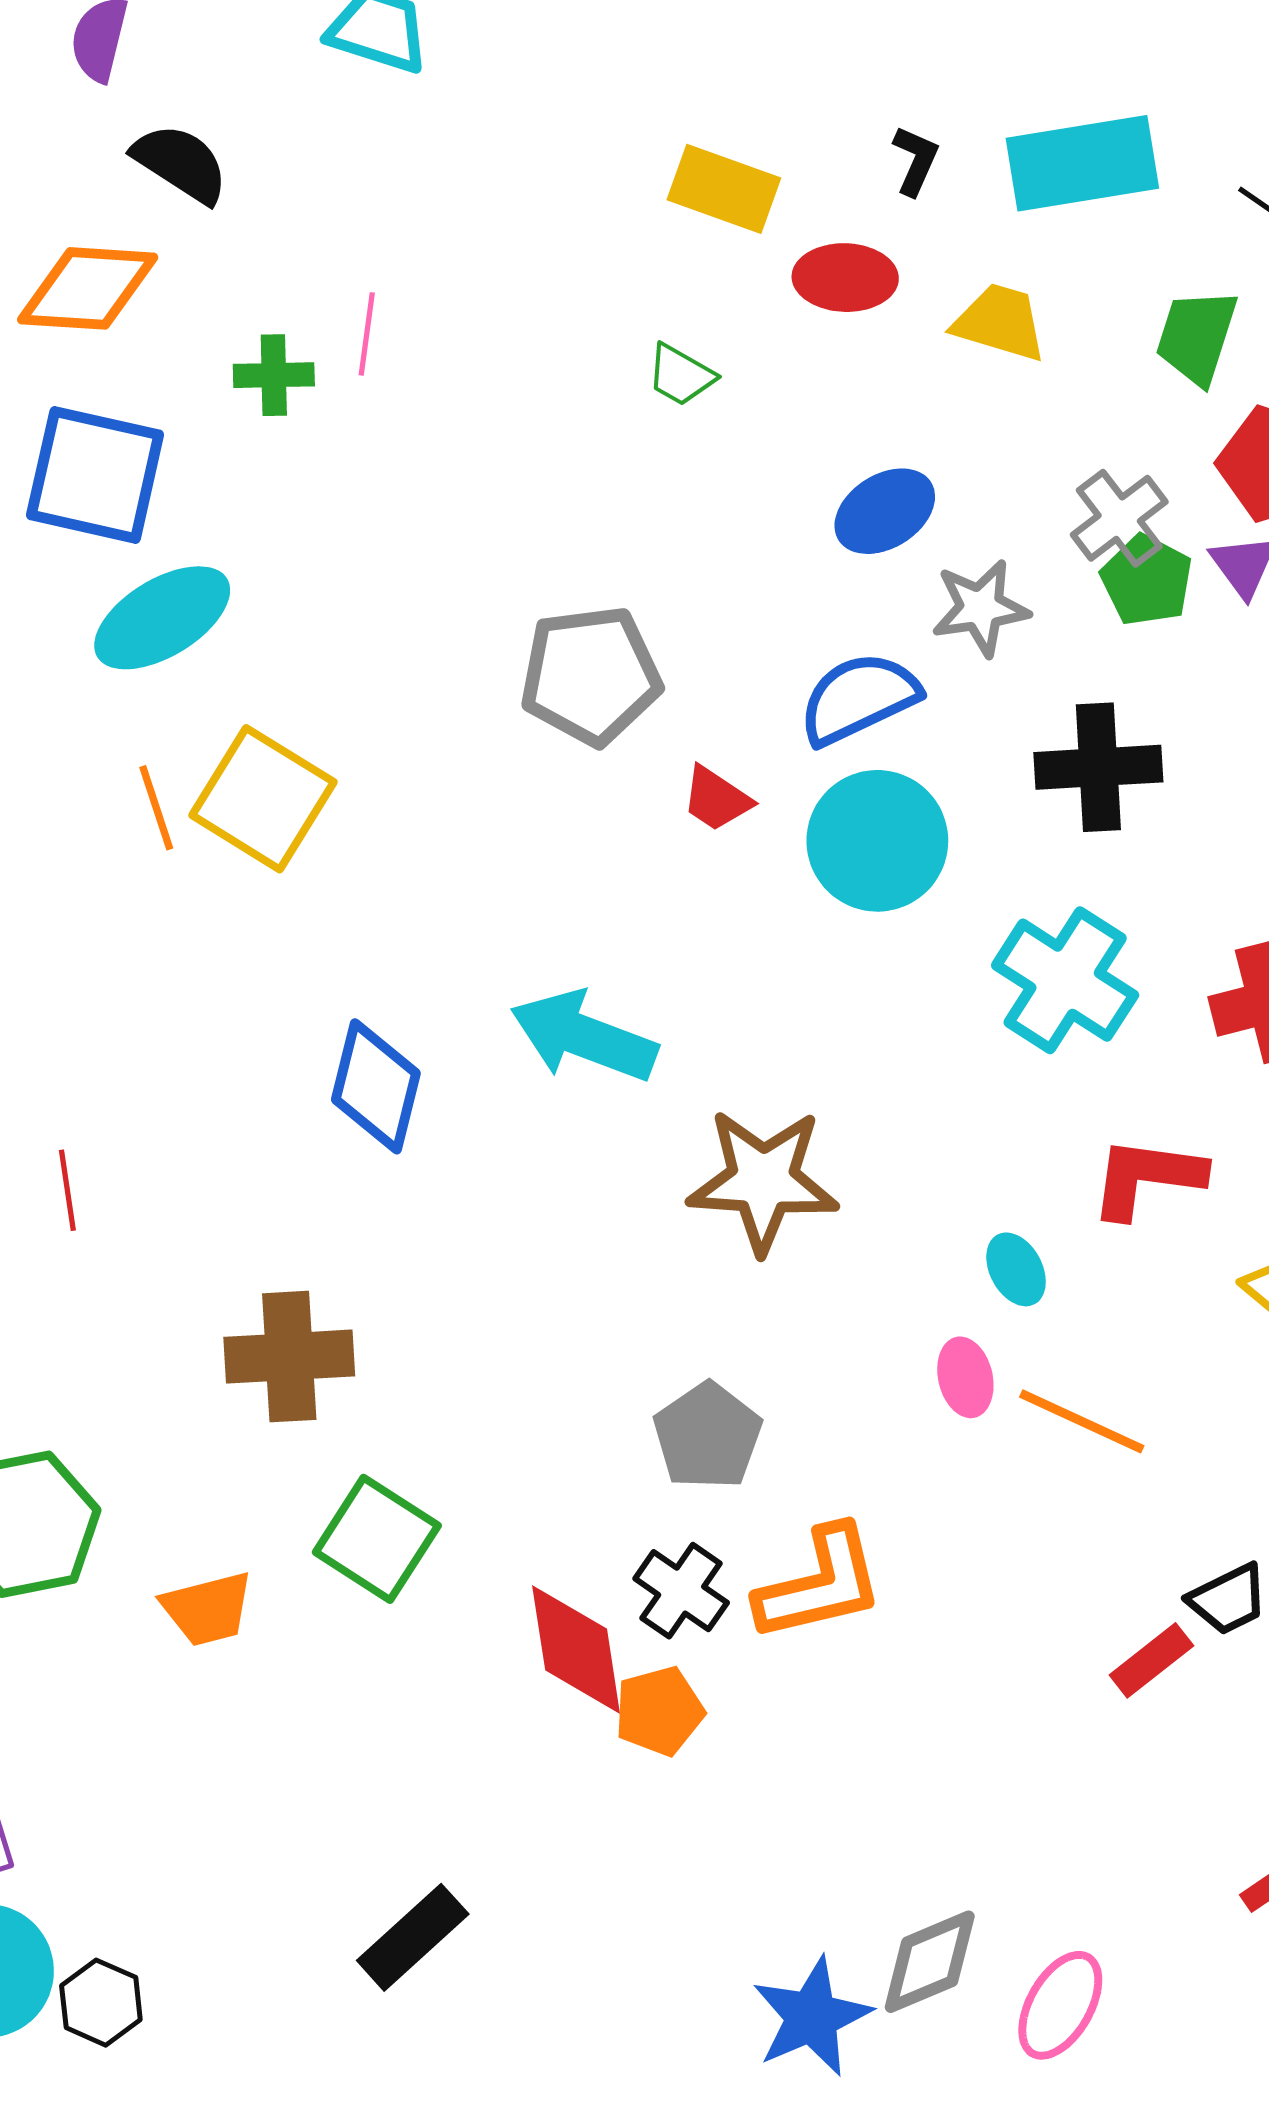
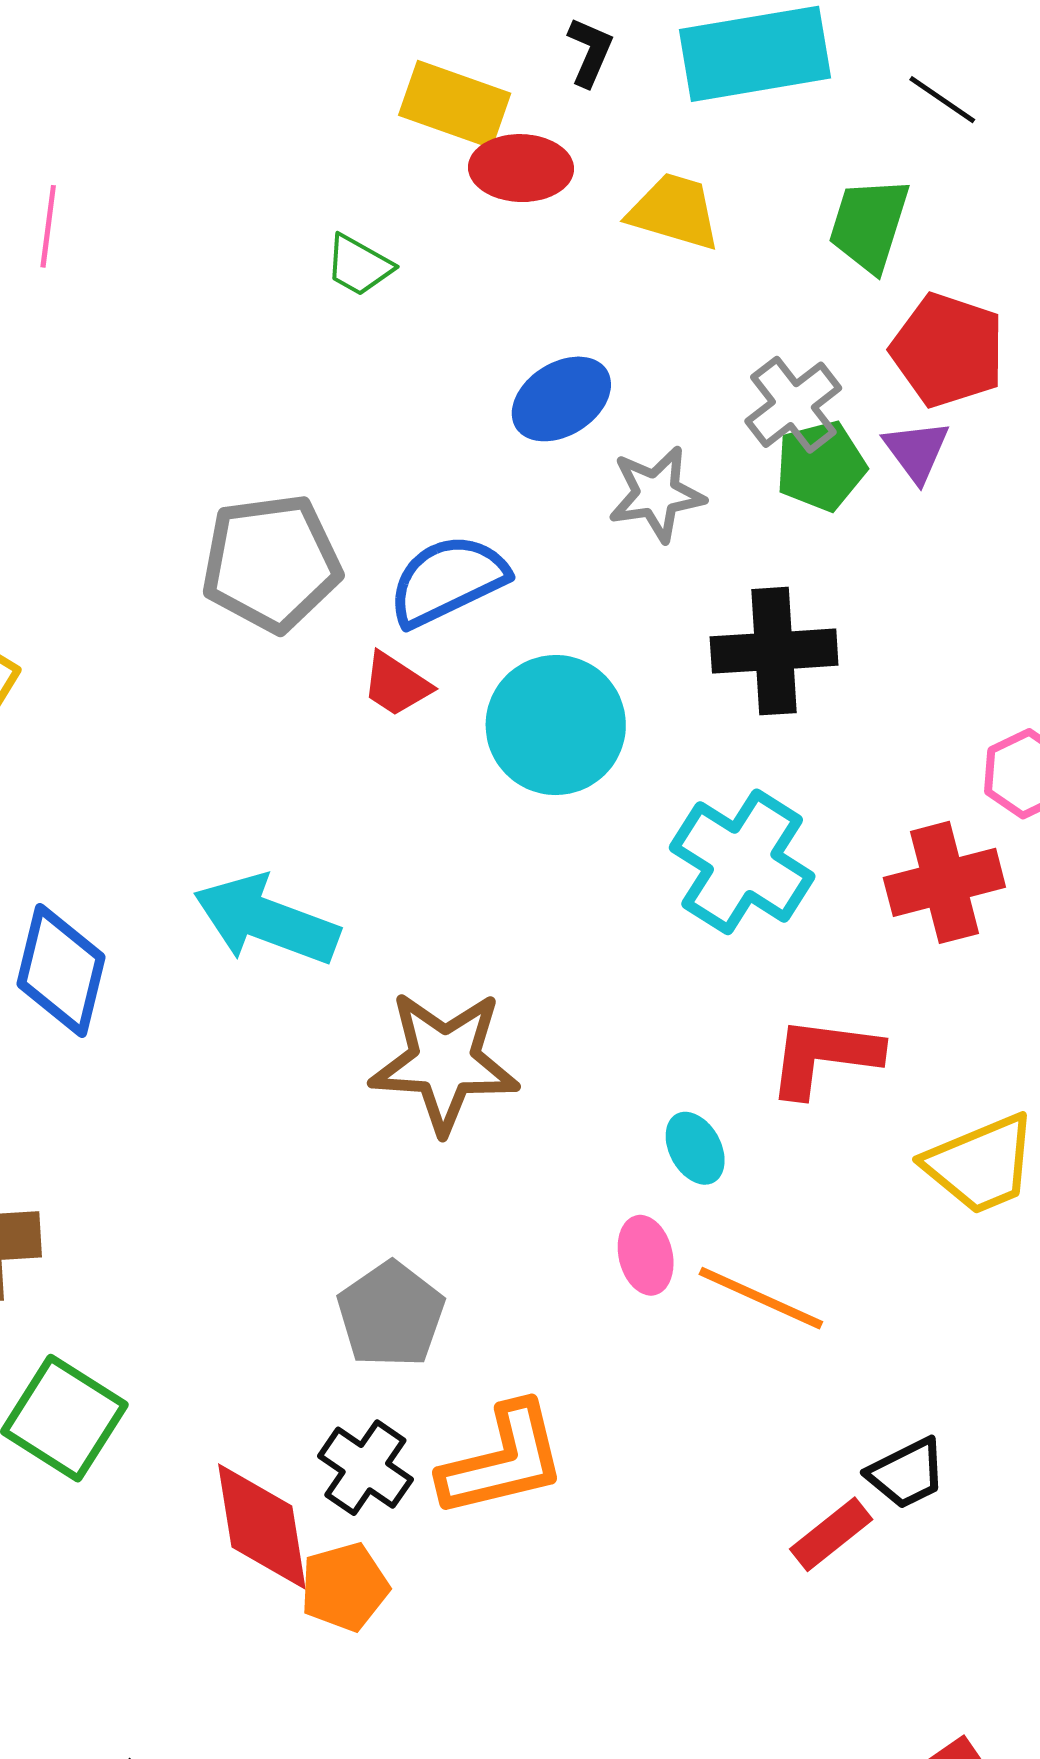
yellow rectangle: (724, 189) -> (455, 104), moved
green pentagon: (1147, 580) -> (821, 466), turned 30
blue semicircle: (859, 698) -> (448, 580), moved

